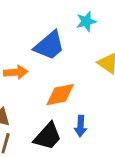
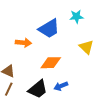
blue arrow: (81, 126) -> (61, 86), turned 56

